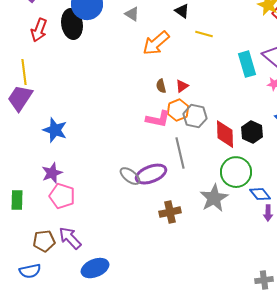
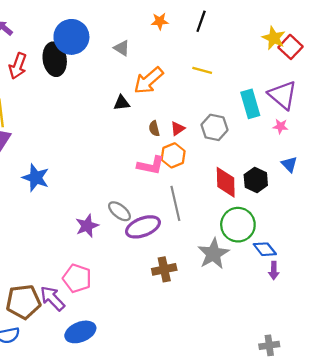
black triangle: (182, 11) -> (122, 103), moved, turned -42
gray hexagon: (195, 116) -> (214, 127), moved
purple star: (52, 173) -> (87, 226), moved
gray ellipse: (130, 176) -> (119, 211), moved
pink pentagon: (62, 196) -> (77, 278), moved
brown pentagon: (44, 241) -> (23, 302), size x1.4

